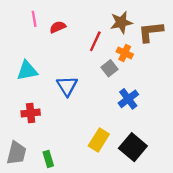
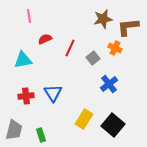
red semicircle: (58, 27) -> (45, 39), moved
red line: (95, 41) -> (70, 48), moved
orange cross: (125, 53) -> (115, 48), moved
blue triangle: (67, 86) -> (53, 93), moved

